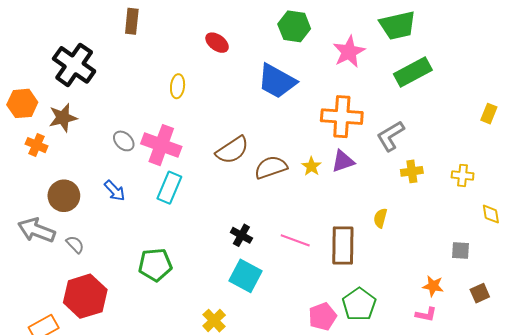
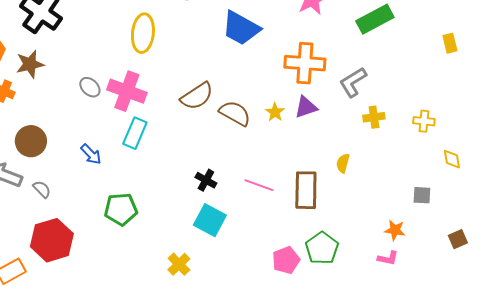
yellow ellipse: (178, 86) -> (143, 33), size x1.6
yellow rectangle: (489, 114) -> (450, 43), moved, turned -36
brown semicircle: (271, 167) -> (235, 113), turned 48
blue arrow: (115, 191) -> (91, 154), moved
brown square: (480, 293) -> (458, 239), moved

